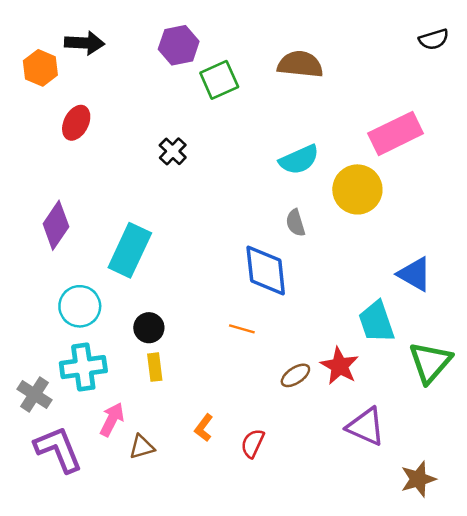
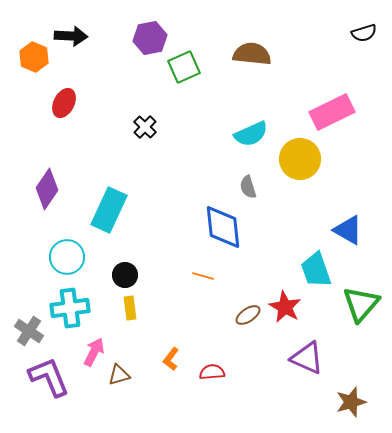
red semicircle: (253, 443) -> (212, 372), turned 60

